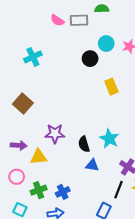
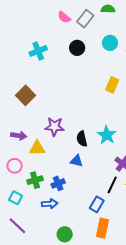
gray rectangle: (79, 20) -> (85, 19), turned -54
black circle: (90, 59) -> (77, 48), moved
yellow rectangle: (111, 87) -> (112, 85), turned 42
blue triangle: (92, 165) -> (76, 161), moved

